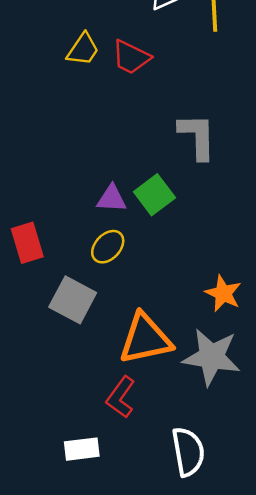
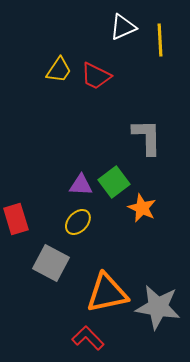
orange star: (223, 293) -> (142, 208), moved
red L-shape: (121, 397) -> (88, 338), turned 100

